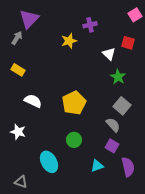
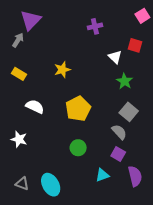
yellow star: (69, 41) -> (62, 70), moved
cyan ellipse: (49, 162) -> (51, 185), moved
gray triangle: (21, 182) -> (22, 184), moved

